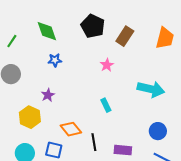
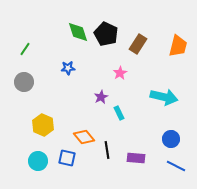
green diamond: (47, 31) -> (78, 32), moved
purple star: (48, 95) -> (101, 97), moved

